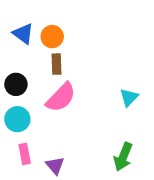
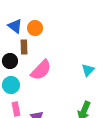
brown rectangle: (57, 64) -> (24, 47), moved

